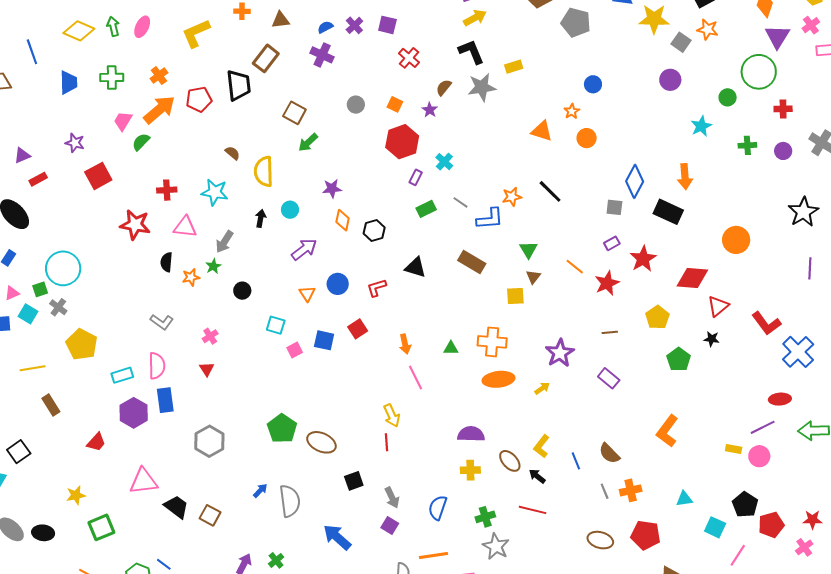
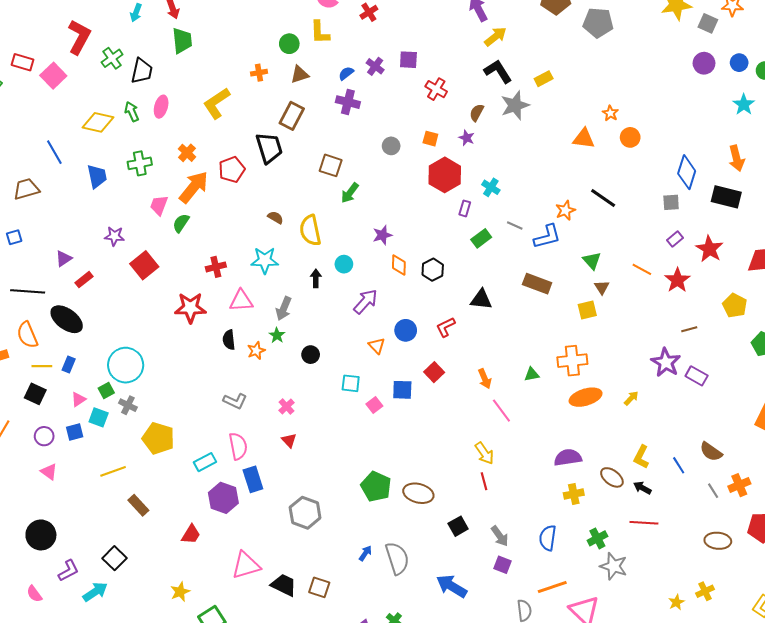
blue circle: (593, 84) -> (739, 63), moved
purple star: (560, 353) -> (666, 362), moved

